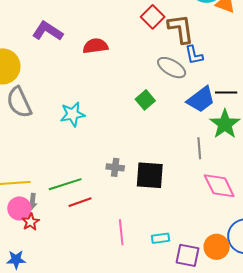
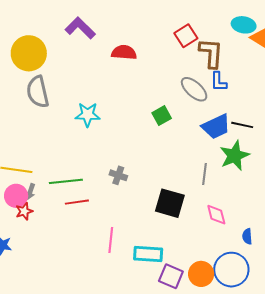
black square: (150, 175) -> (170, 203), moved
pink diamond: (219, 186) -> (216, 215), size x0.7
cyan rectangle: (161, 238) -> (148, 254), size x1.6

